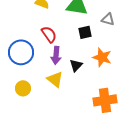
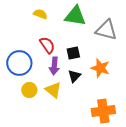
gray triangle: (108, 19) -> (106, 30), size x1.6
black square: (85, 32) -> (73, 53), moved
yellow circle: (23, 88) -> (29, 90), moved

